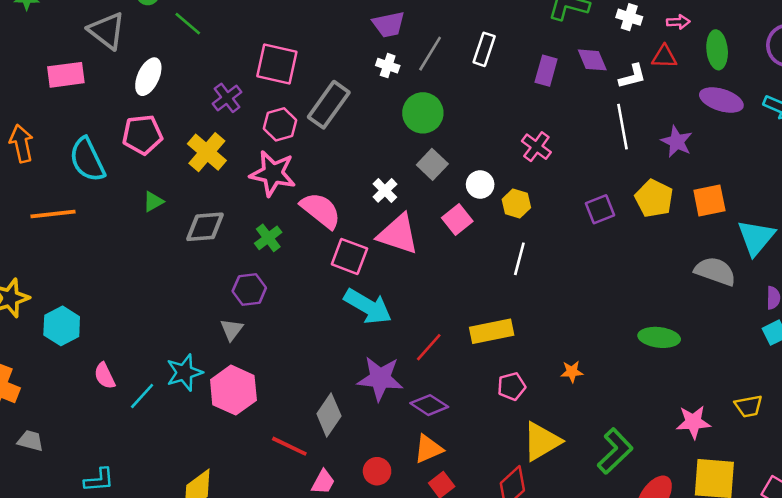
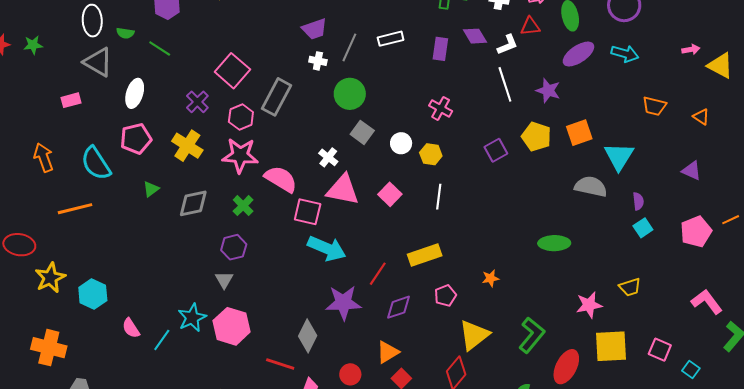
white rectangle: (484, 49) -> (391, 39), turned 65
pink square: (277, 64) -> (232, 71), turned 36
pink rectangle: (66, 75) -> (71, 100), size x0.7
purple ellipse: (721, 100) -> (578, 54), turned -44
pink square: (457, 219) -> (390, 194), moved
purple diamond: (429, 405) -> (399, 307), moved, turned -44

